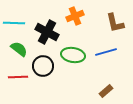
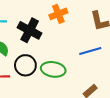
green ellipse: (73, 55) -> (53, 69), moved

